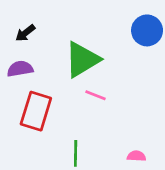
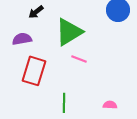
black arrow: (25, 33) -> (36, 12), moved

